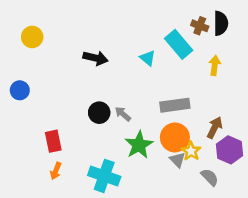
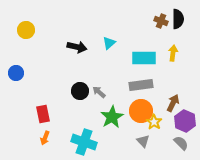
cyan rectangle: (179, 44) -> (144, 58), moved, turned -50
cyan triangle: (148, 58) -> (109, 43), moved, turned 40
gray triangle: (177, 160) -> (143, 141), moved
gray semicircle: (210, 177) -> (181, 143), moved

